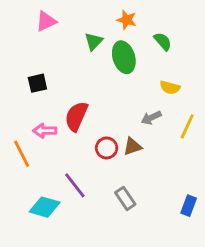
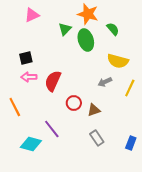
orange star: (127, 20) -> (88, 14), size x1.5
yellow semicircle: (170, 87) -> (118, 61), size x1.5
pink arrow: (45, 131) -> (29, 77), moved
brown triangle: (132, 147) -> (94, 110), moved
gray rectangle: (125, 198) -> (97, 138), moved

